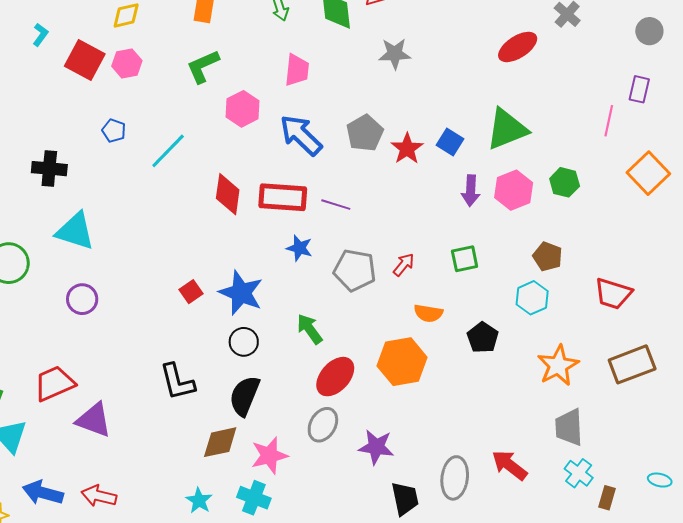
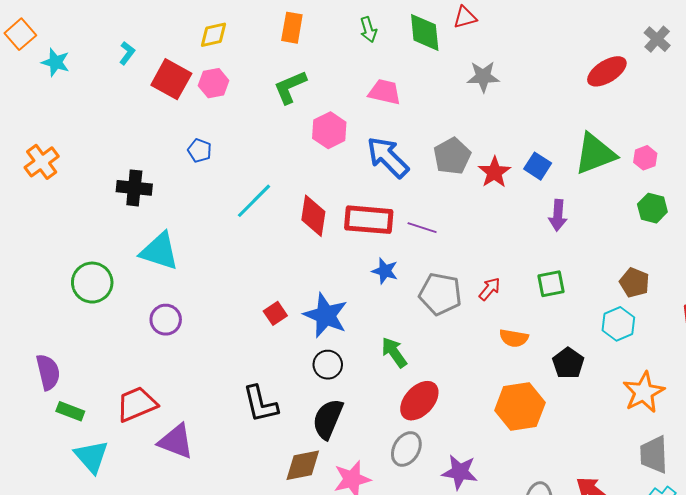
pink trapezoid: (297, 70) -> (385, 92), turned -84
cyan line: (168, 151) -> (254, 201), moved
pink hexagon: (514, 190) -> (645, 158), moved, size x0.6
orange hexagon: (402, 362) -> (520, 407), moved

